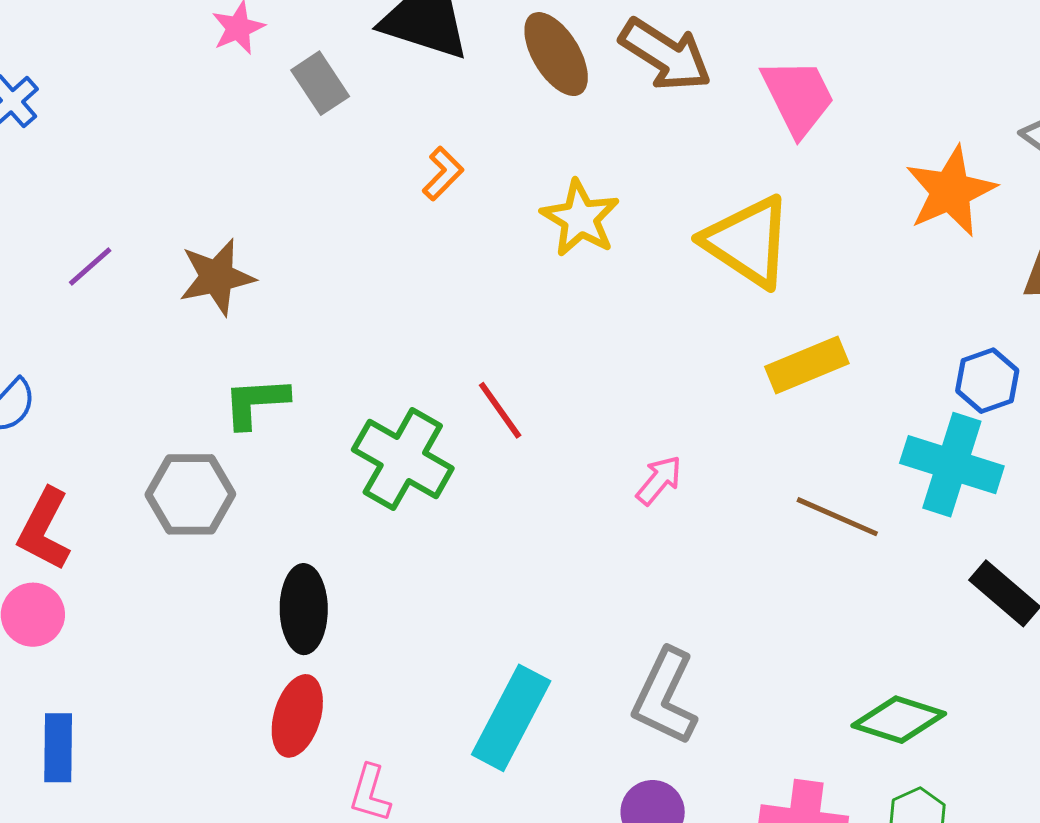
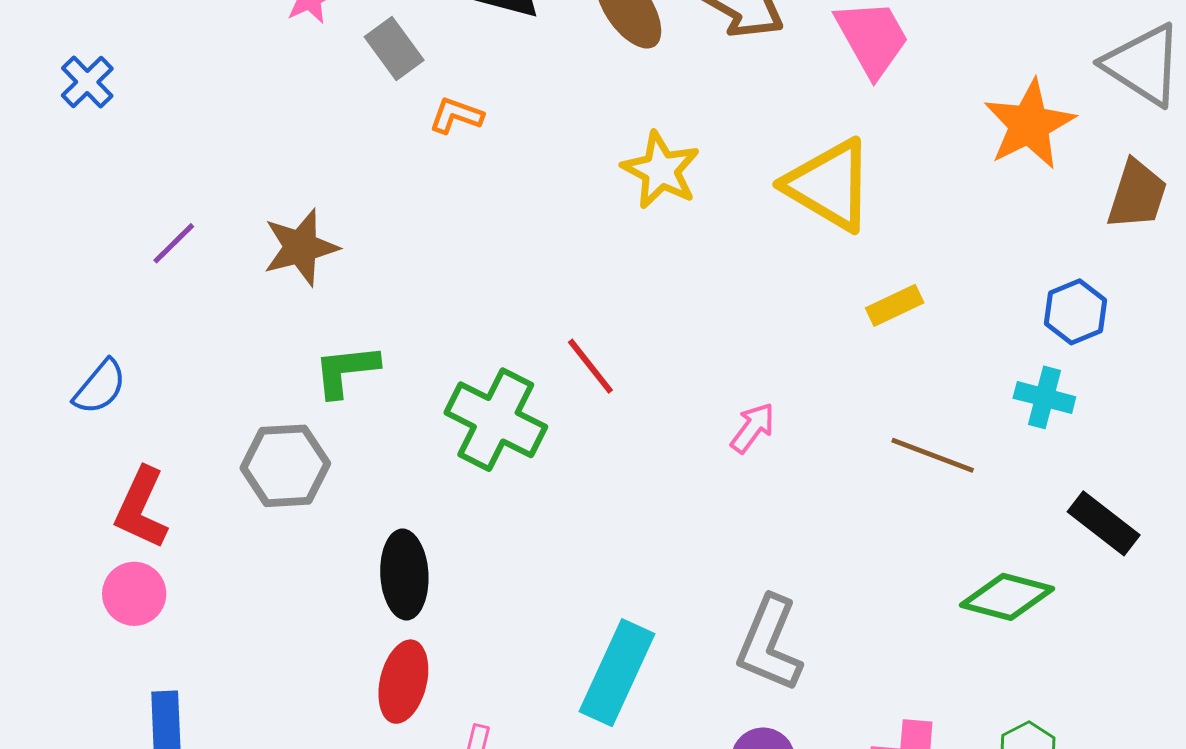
orange L-shape: (443, 174) -> (456, 115), moved, turned -112
yellow rectangle: (807, 365) -> (895, 305), size x0.7
cyan cross: (952, 465) -> (1044, 397), size x0.6
green diamond: (899, 720) -> (1007, 597), moved

